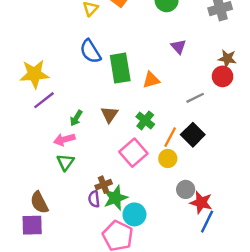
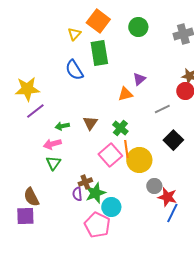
purple triangle: (178, 47) -> (139, 79), moved, turned 32
green rectangle: (120, 68) -> (99, 53), moved
green arrow: (76, 118) -> (62, 126), turned 48
black square: (193, 135) -> (173, 140), moved
orange line: (170, 137) -> (126, 149), moved, turned -36
yellow circle: (168, 159) -> (139, 160), size x1.6

